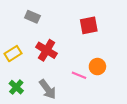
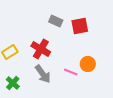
gray rectangle: (32, 17) -> (56, 21), moved
gray arrow: (48, 89) -> (43, 74), moved

